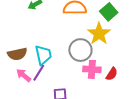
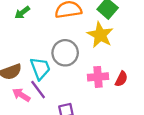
gray circle: (80, 50) -> (65, 53), moved
purple line: (39, 73) -> (38, 90), turned -60

